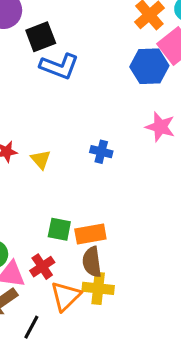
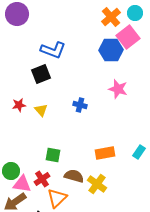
black square: (41, 37) -> (41, 74), moved
orange rectangle: (90, 234) -> (105, 153), moved
brown semicircle: (92, 262) -> (74, 176), turned 114
yellow cross: (98, 288) -> (97, 184), moved, turned 30

